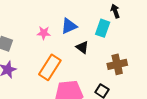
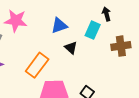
pink star: (44, 33) -> (16, 21), moved, size x1.6
brown cross: (117, 64) -> (121, 46), moved

